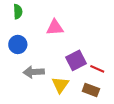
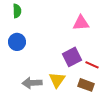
pink triangle: (55, 28) -> (81, 23), moved
gray arrow: (34, 72) -> (32, 83), moved

